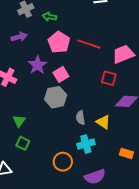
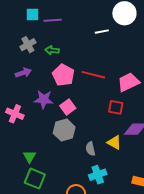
purple star: (38, 65) -> (44, 99), turned -30
yellow triangle: (103, 122) -> (114, 142), moved
green square: (23, 143) -> (35, 179), size x1.5

